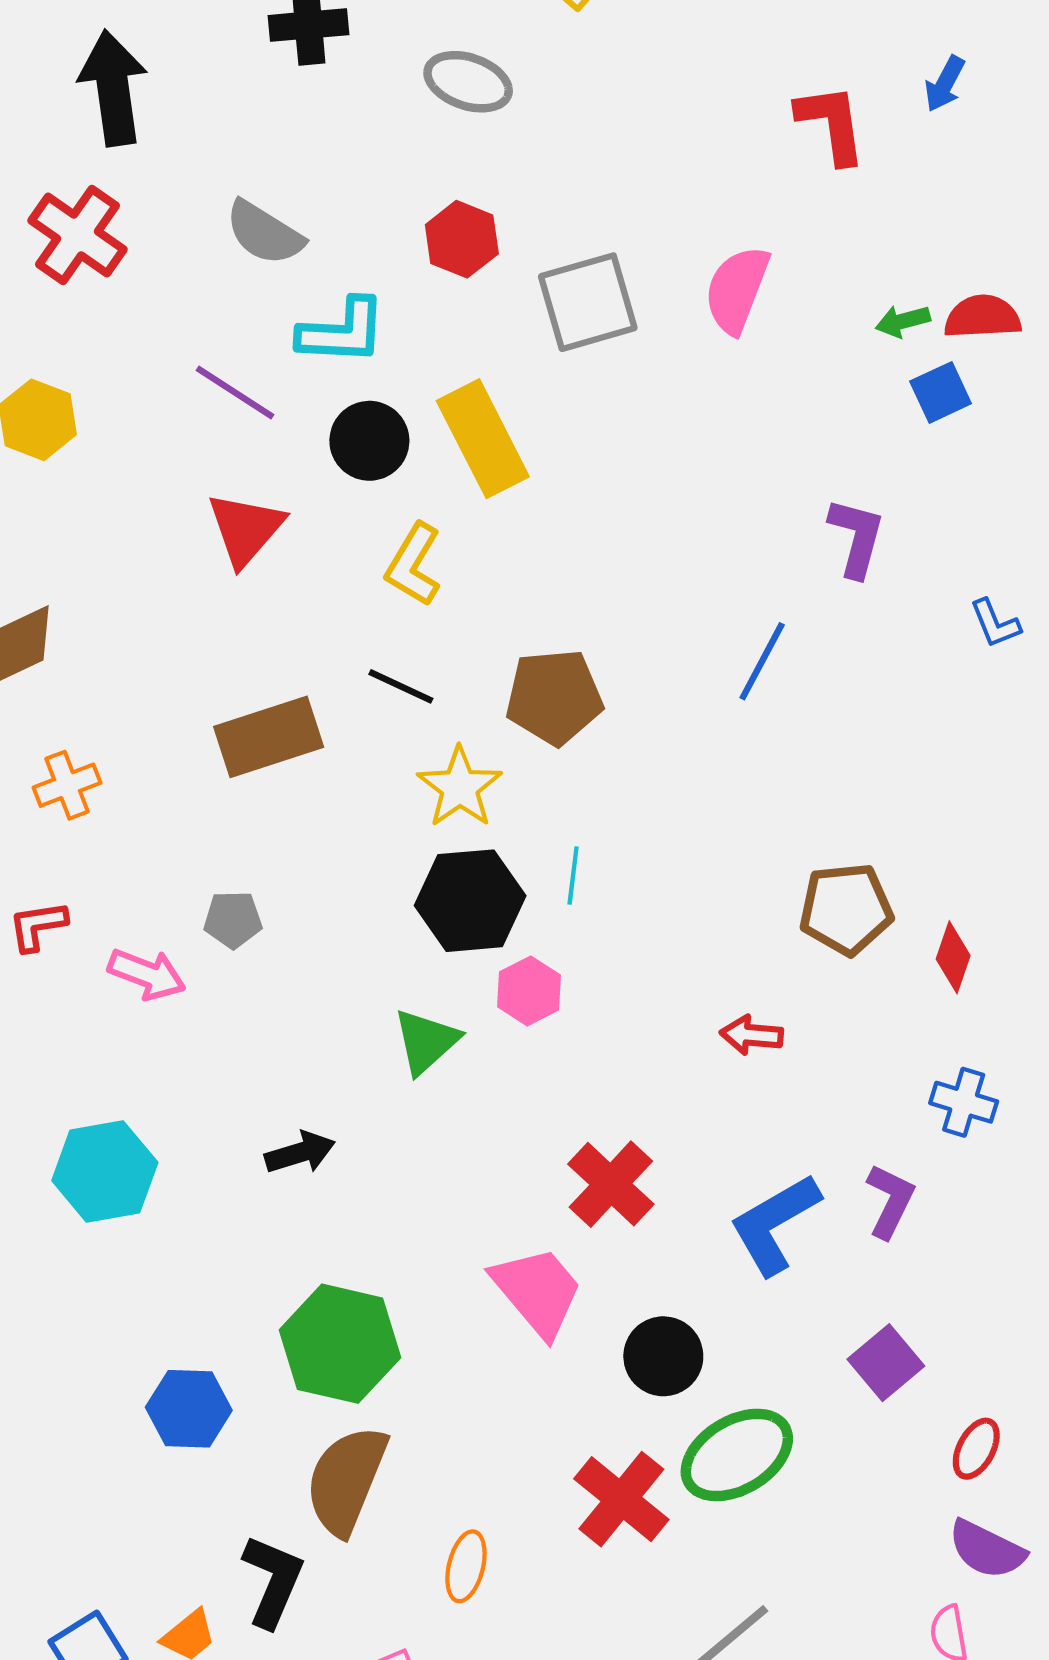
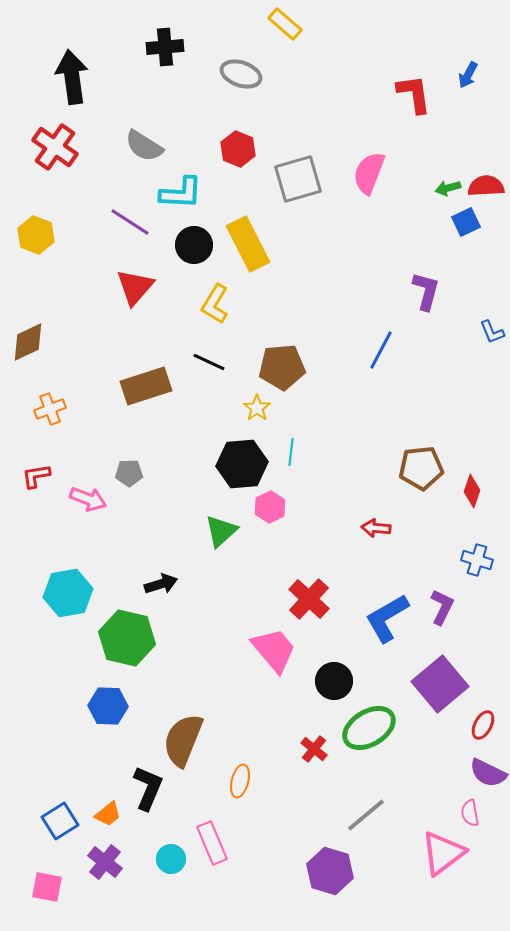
yellow star: (460, 787) -> (257, 408), moved, size x0.7
green hexagon: (340, 1344) -> (127, 638), moved
purple square: (886, 1363) -> (440, 684), size x1.6
red cross: (621, 1499) -> (314, 749), size x0.6

